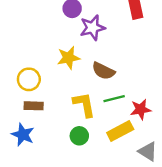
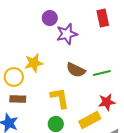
yellow star: (69, 58) -> (34, 63), moved
green line: (114, 99) -> (102, 73), moved

